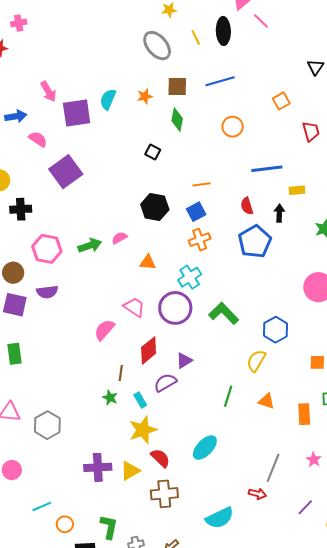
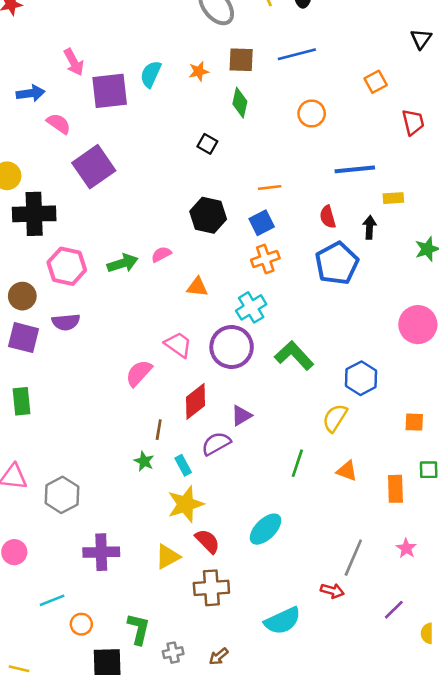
black cross: (21, 209) -> (34, 214), size x1.5
purple cross: (98, 467) -> (101, 552), moved

